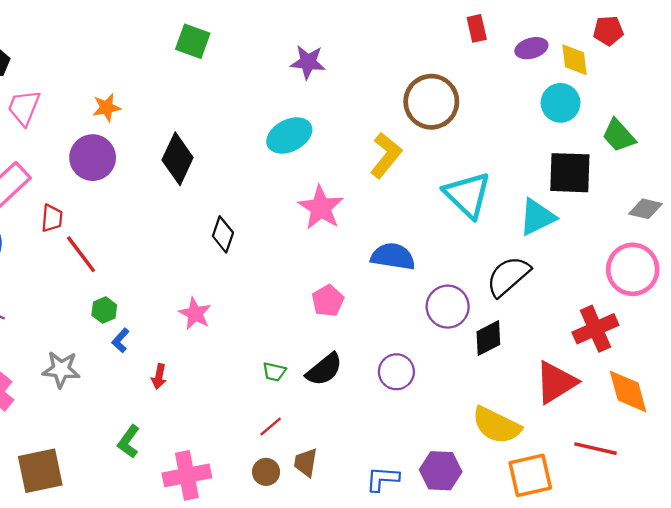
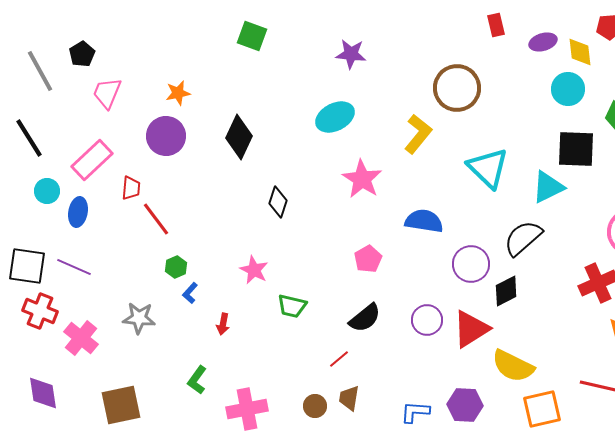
green trapezoid: (274, 372) -> (292, 306), moved, size x1.4
red triangle: (556, 382) -> (471, 329), moved
red line: (271, 426) -> (339, 359), moved

